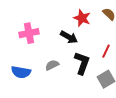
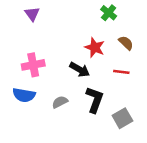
red line: (106, 51) -> (121, 72), moved, turned 72
blue semicircle: (21, 72) -> (24, 95), moved

